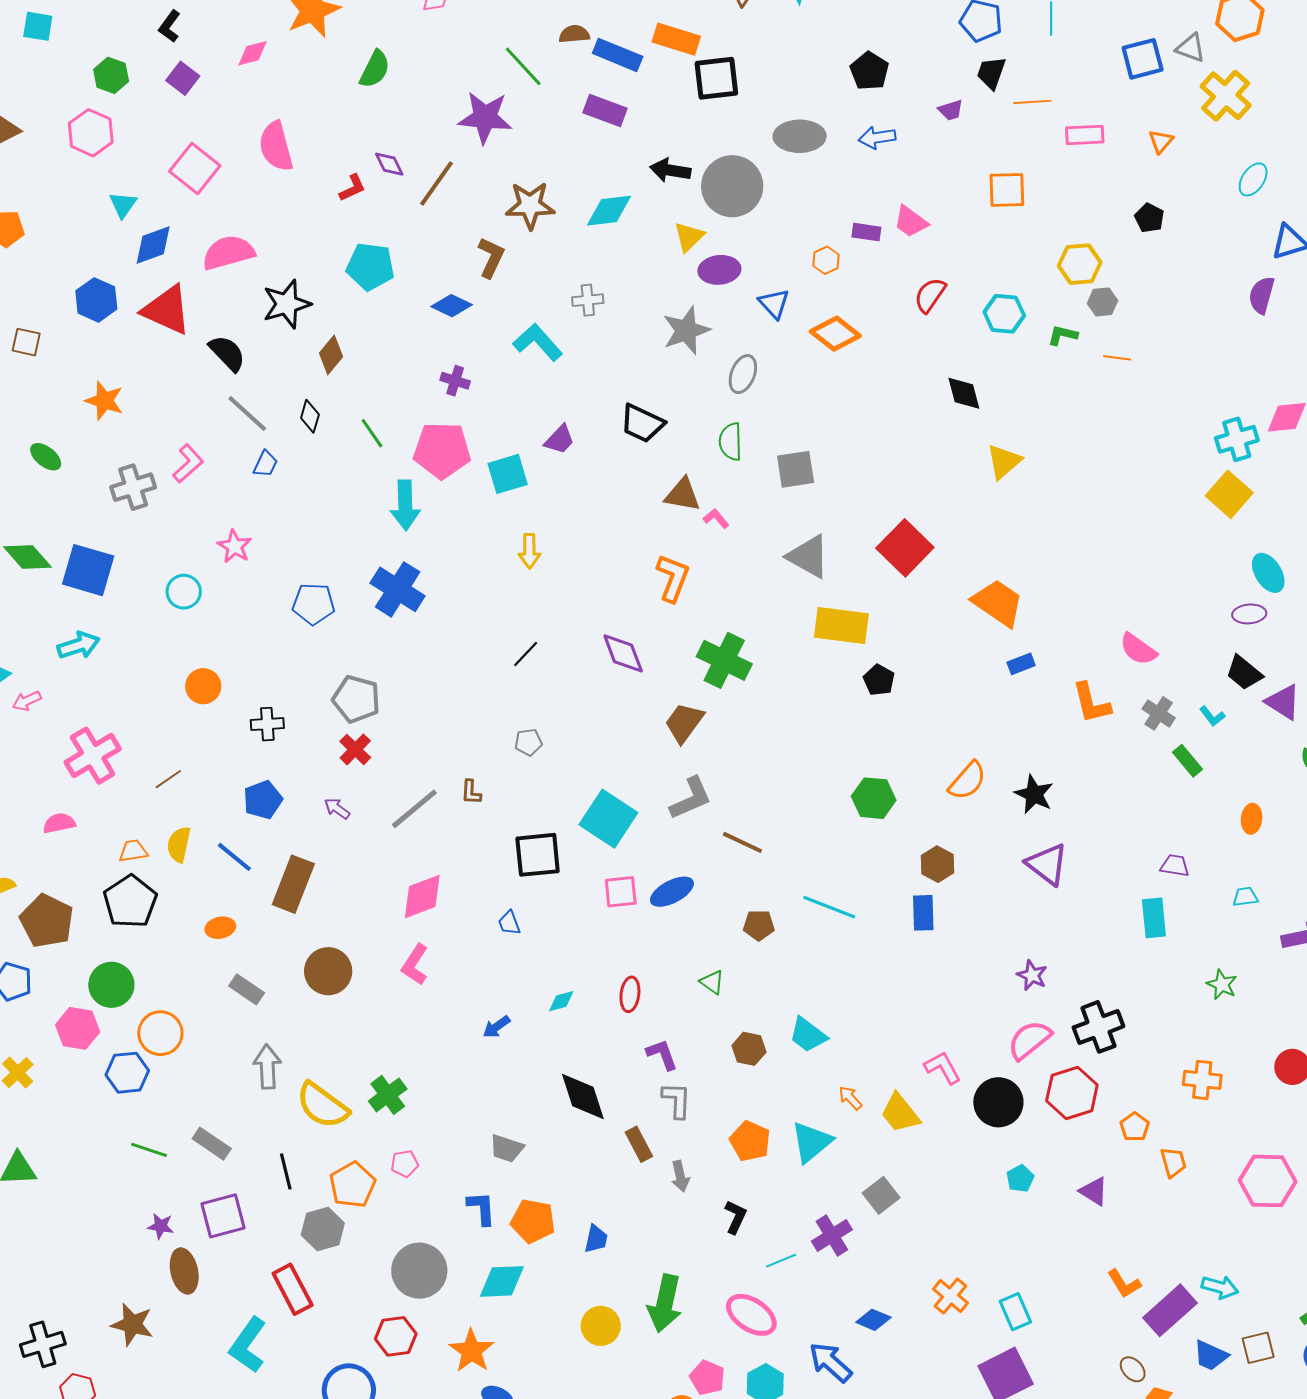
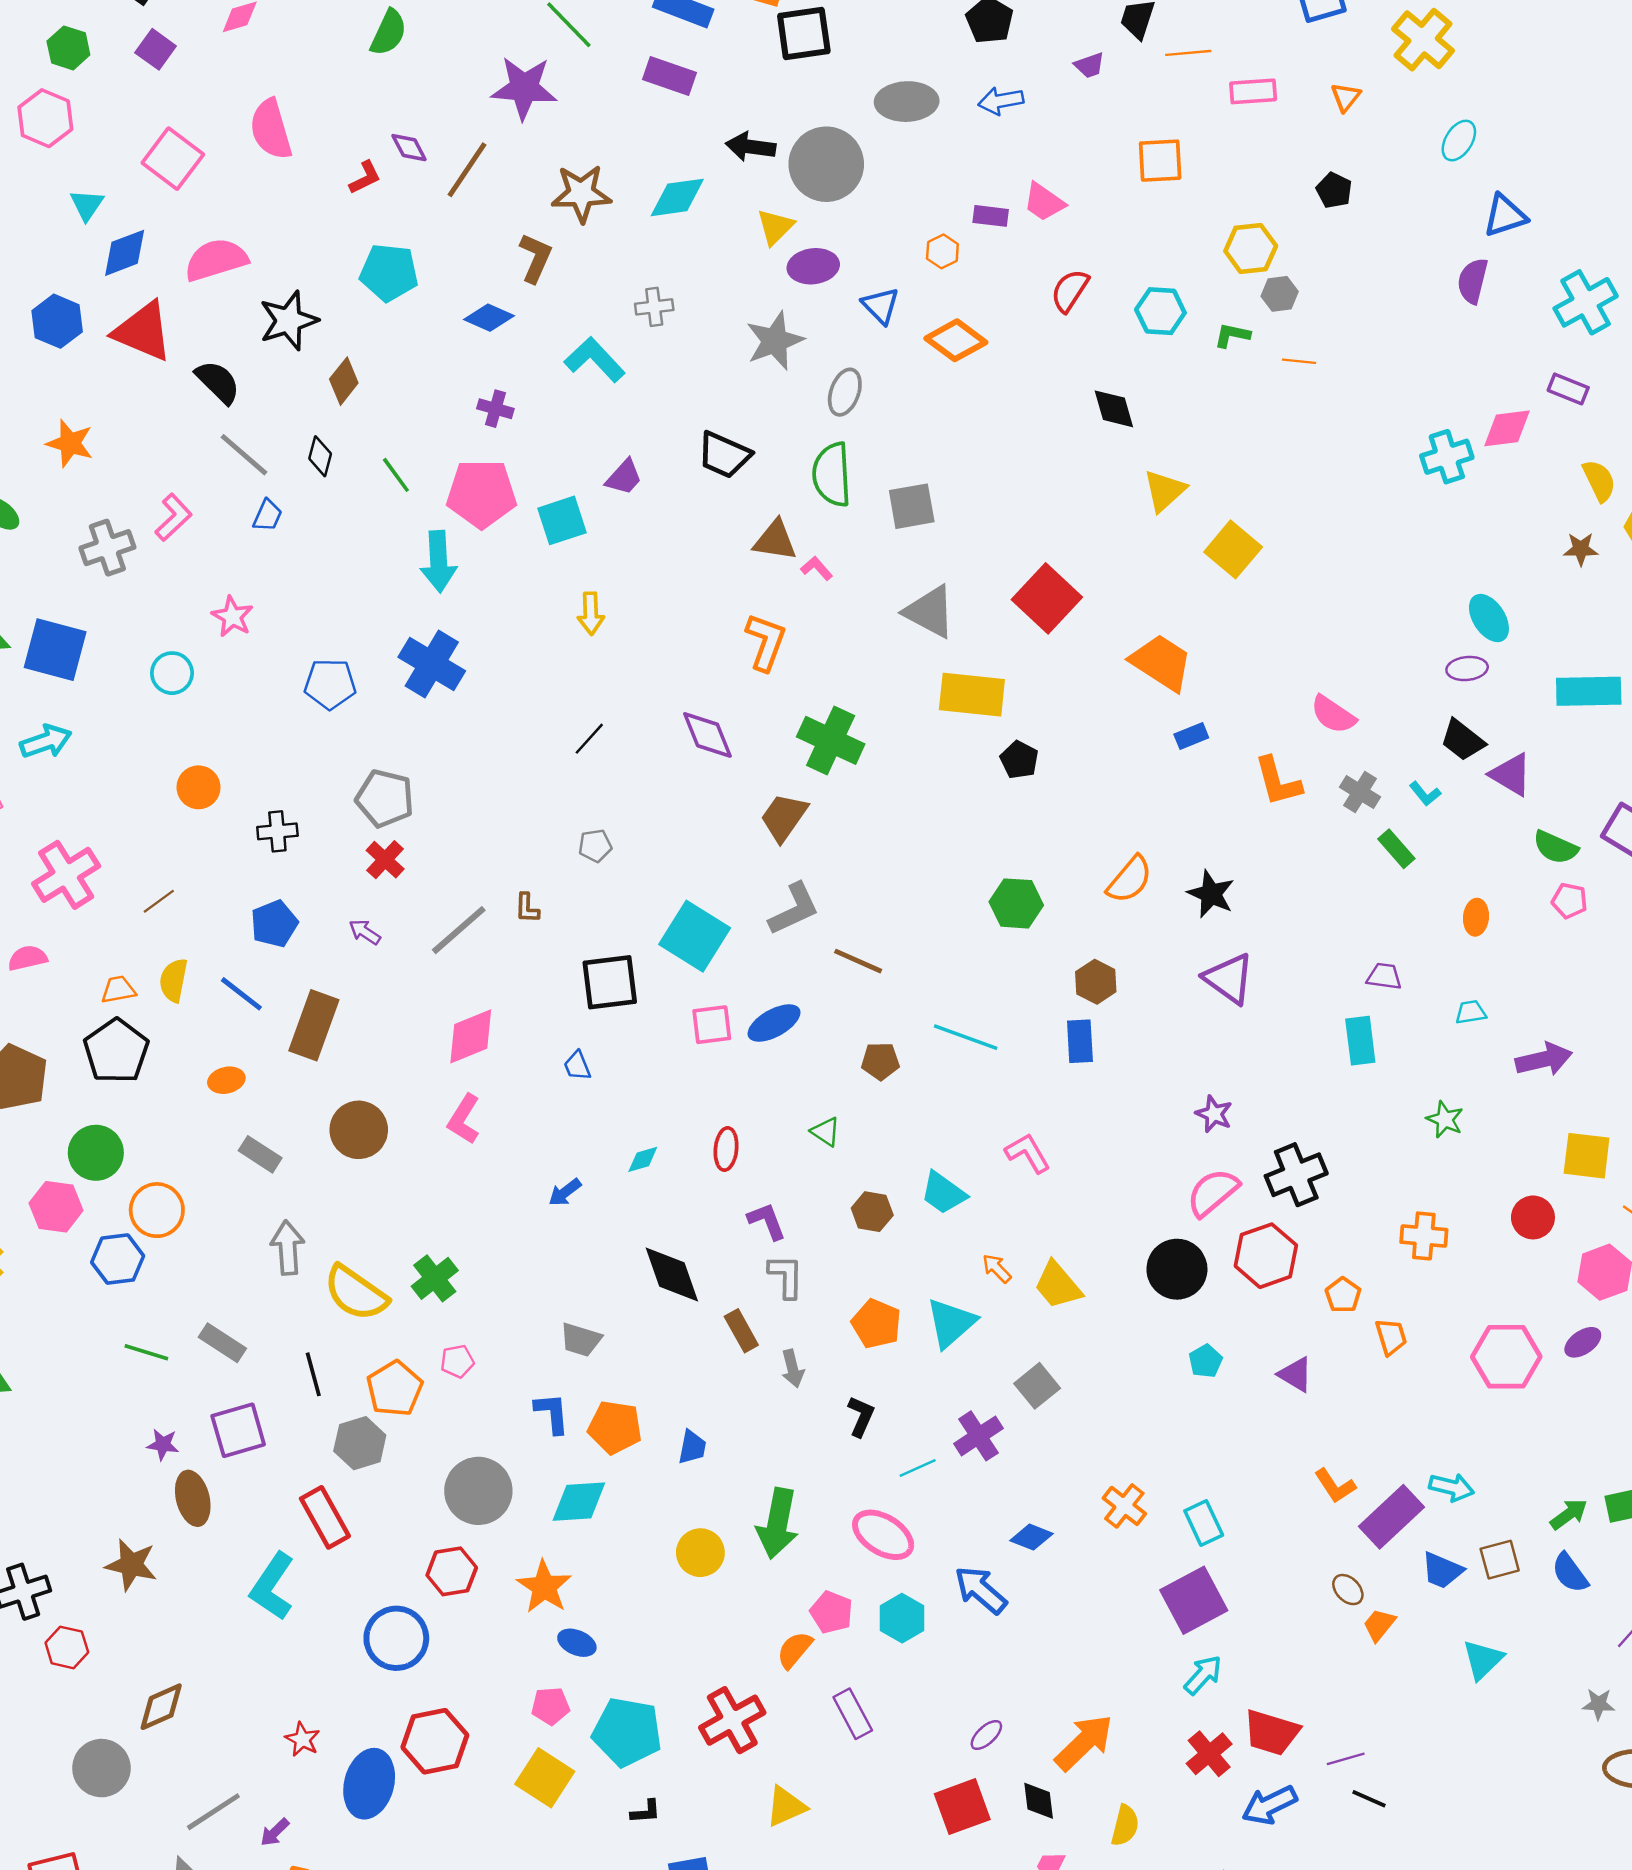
green semicircle: (731, 442) -> (832, 475), size x1.4
yellow square: (1229, 494) -> (1233, 549), moved
pink L-shape: (943, 1068) -> (1028, 1153), moved

